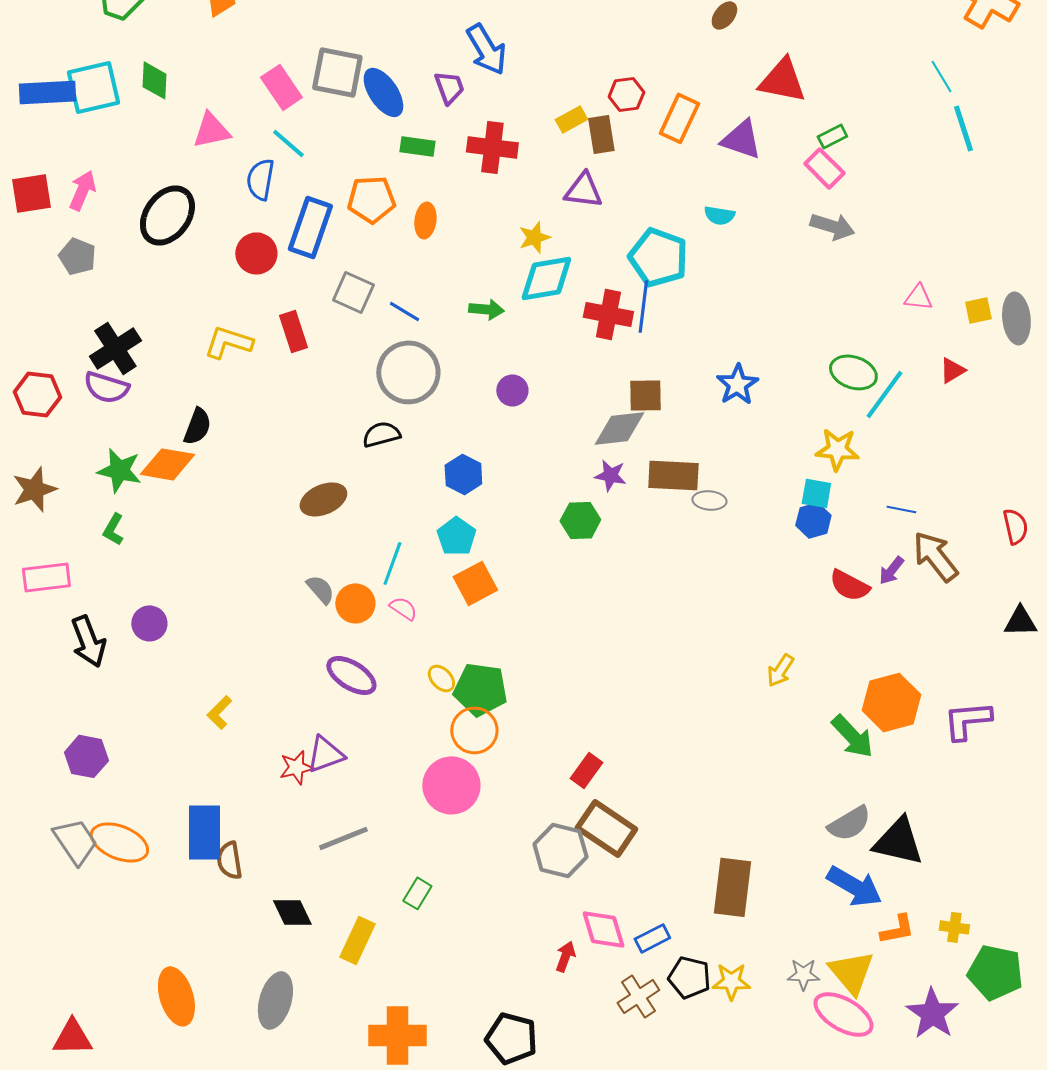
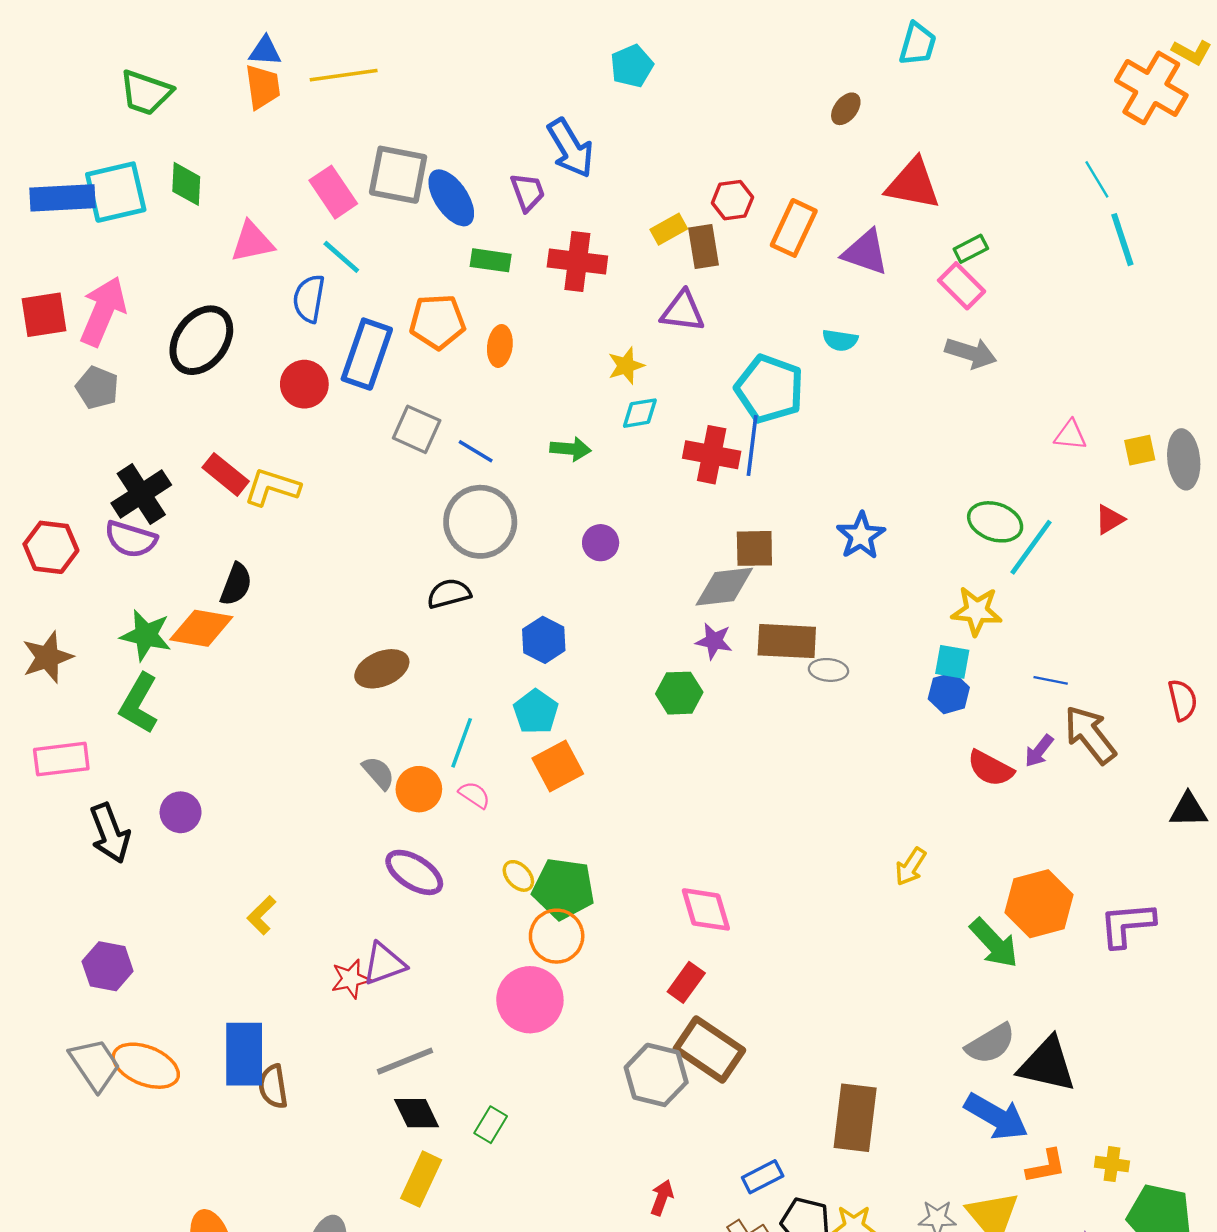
pink arrow: (82, 190) -> (103, 311), size x1.5
cyan diamond: (546, 278) -> (640, 413), size x0.6
red rectangle: (293, 331) -> (226, 474), moved, turned -33
green L-shape: (113, 529) -> (139, 704), size x1.6
black diamond: (292, 912) -> (417, 1113), moved
pink diamond: (603, 929) -> (706, 909), moved

